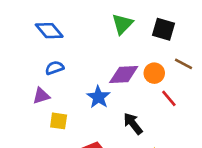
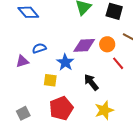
blue semicircle: (55, 68) -> (39, 48), moved
yellow square: (59, 121) -> (50, 80), moved

